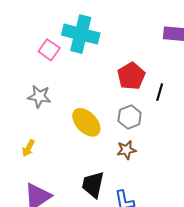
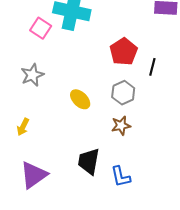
gray star: (39, 97) -> (32, 75), turned -30
yellow ellipse: (86, 122) -> (80, 99), size x0.7

